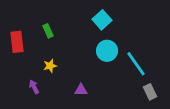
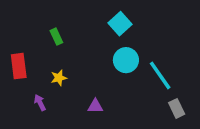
red rectangle: (17, 42) -> (19, 66), moved

